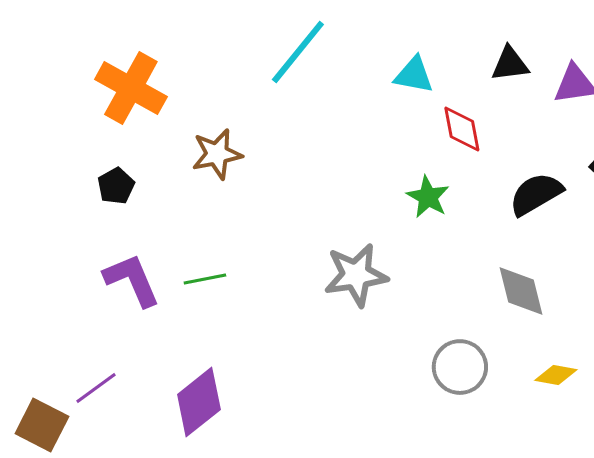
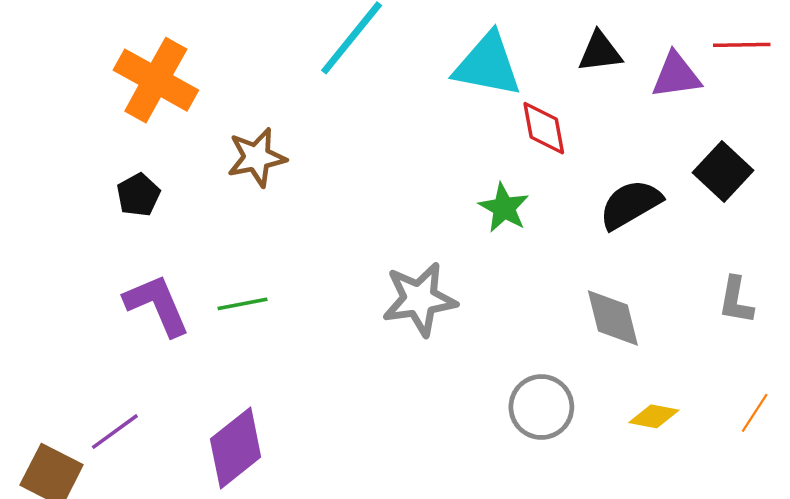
cyan triangle: (414, 75) -> (487, 65), size x1.5

